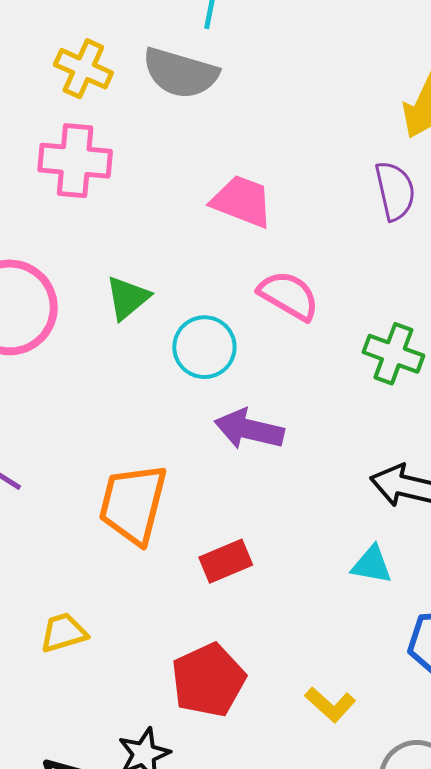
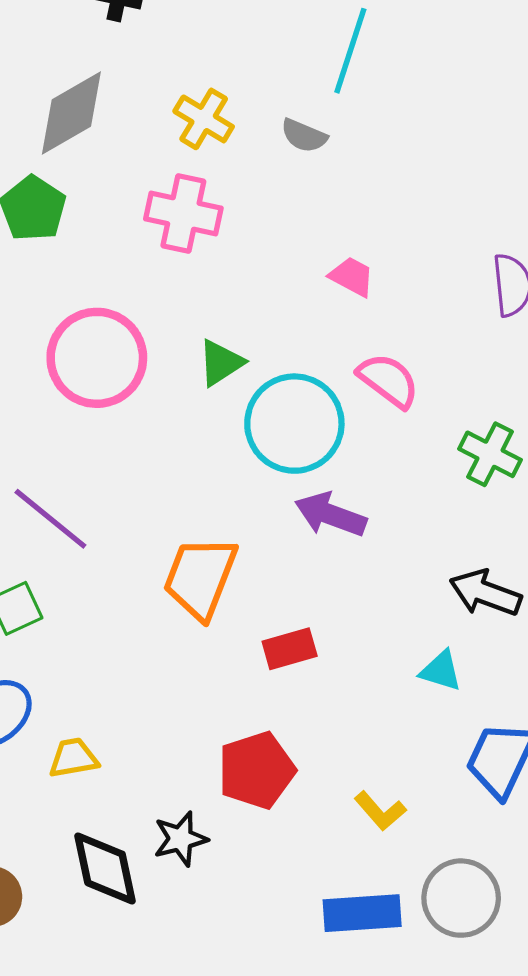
gray semicircle: (180, 73) -> (304, 136), size x0.6
pink trapezoid: (242, 201) -> (352, 277), size x0.7
cyan circle: (204, 347) -> (294, 424), size x1.5
yellow trapezoid: (63, 633) -> (73, 758), moved

